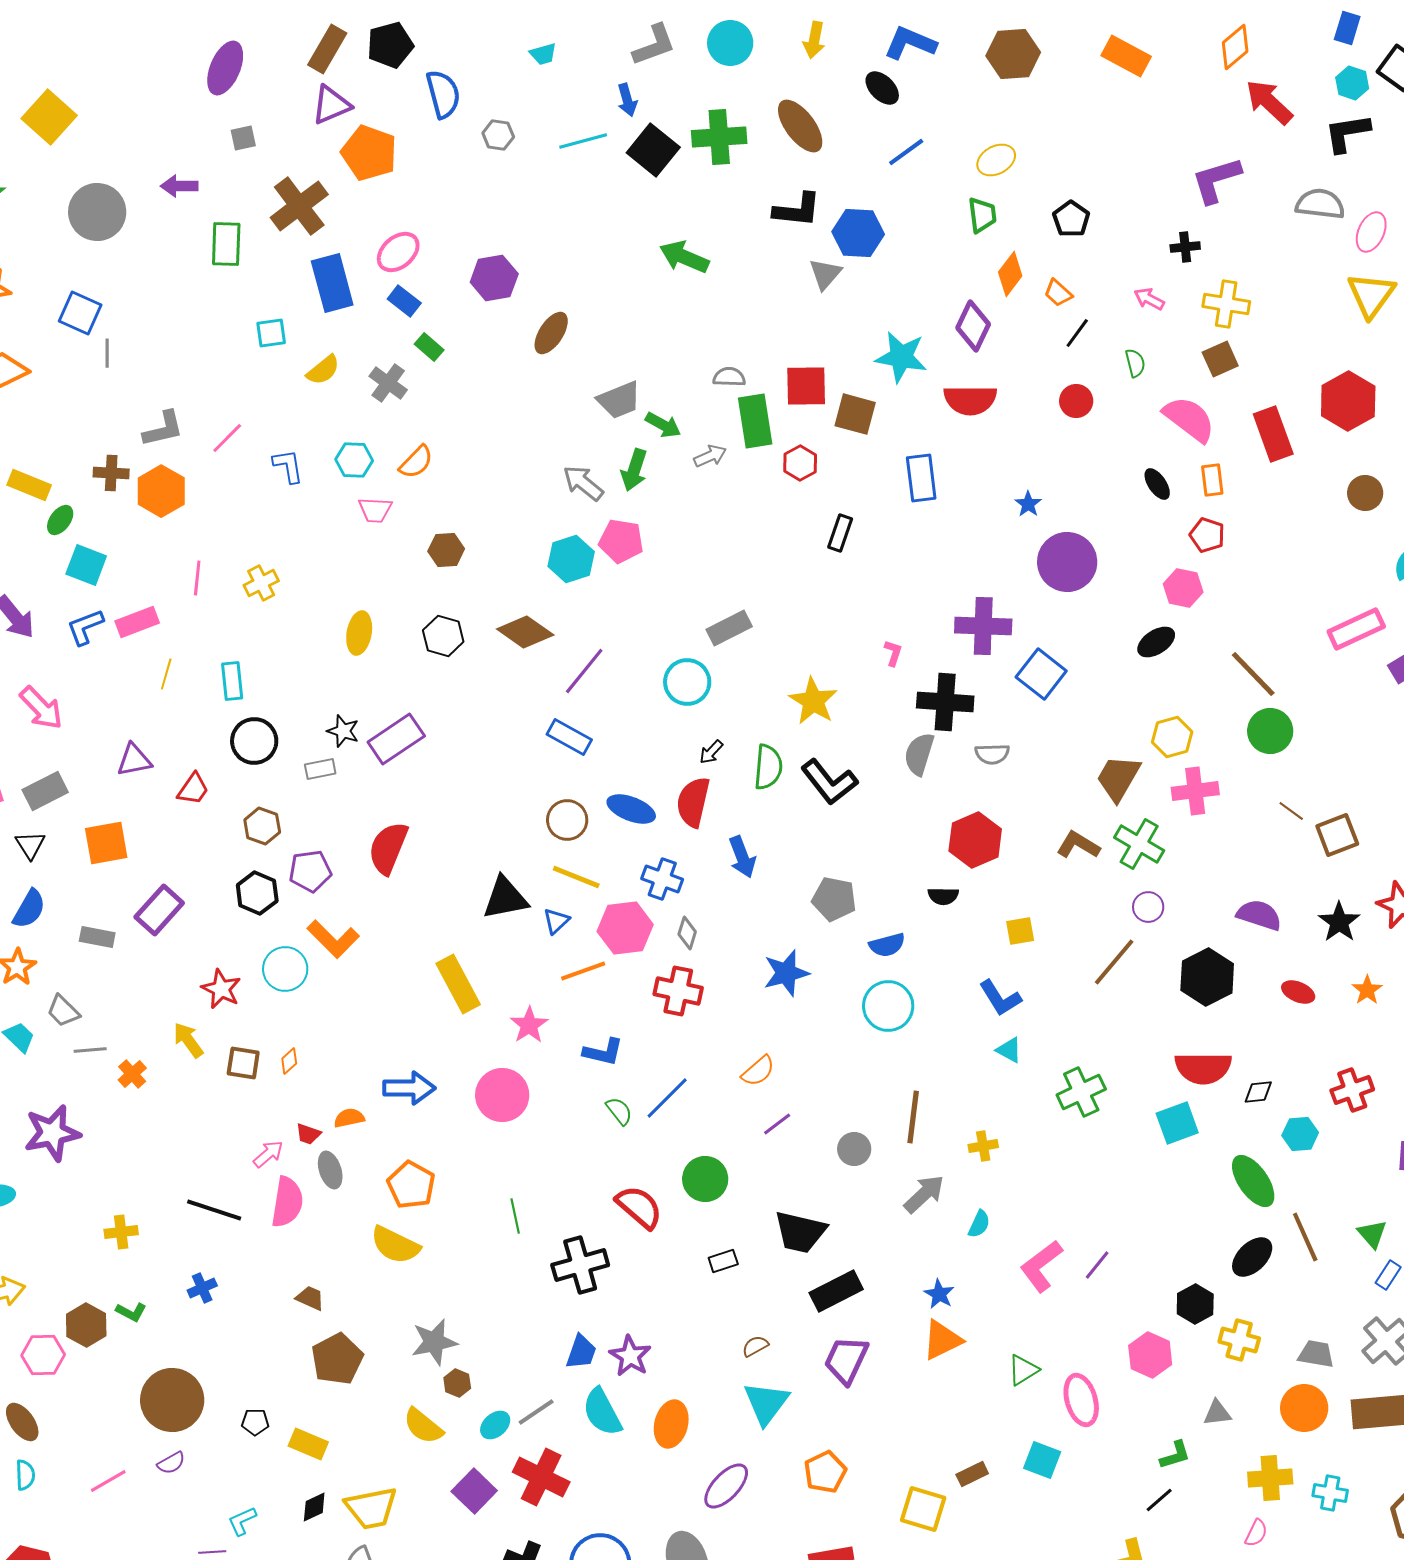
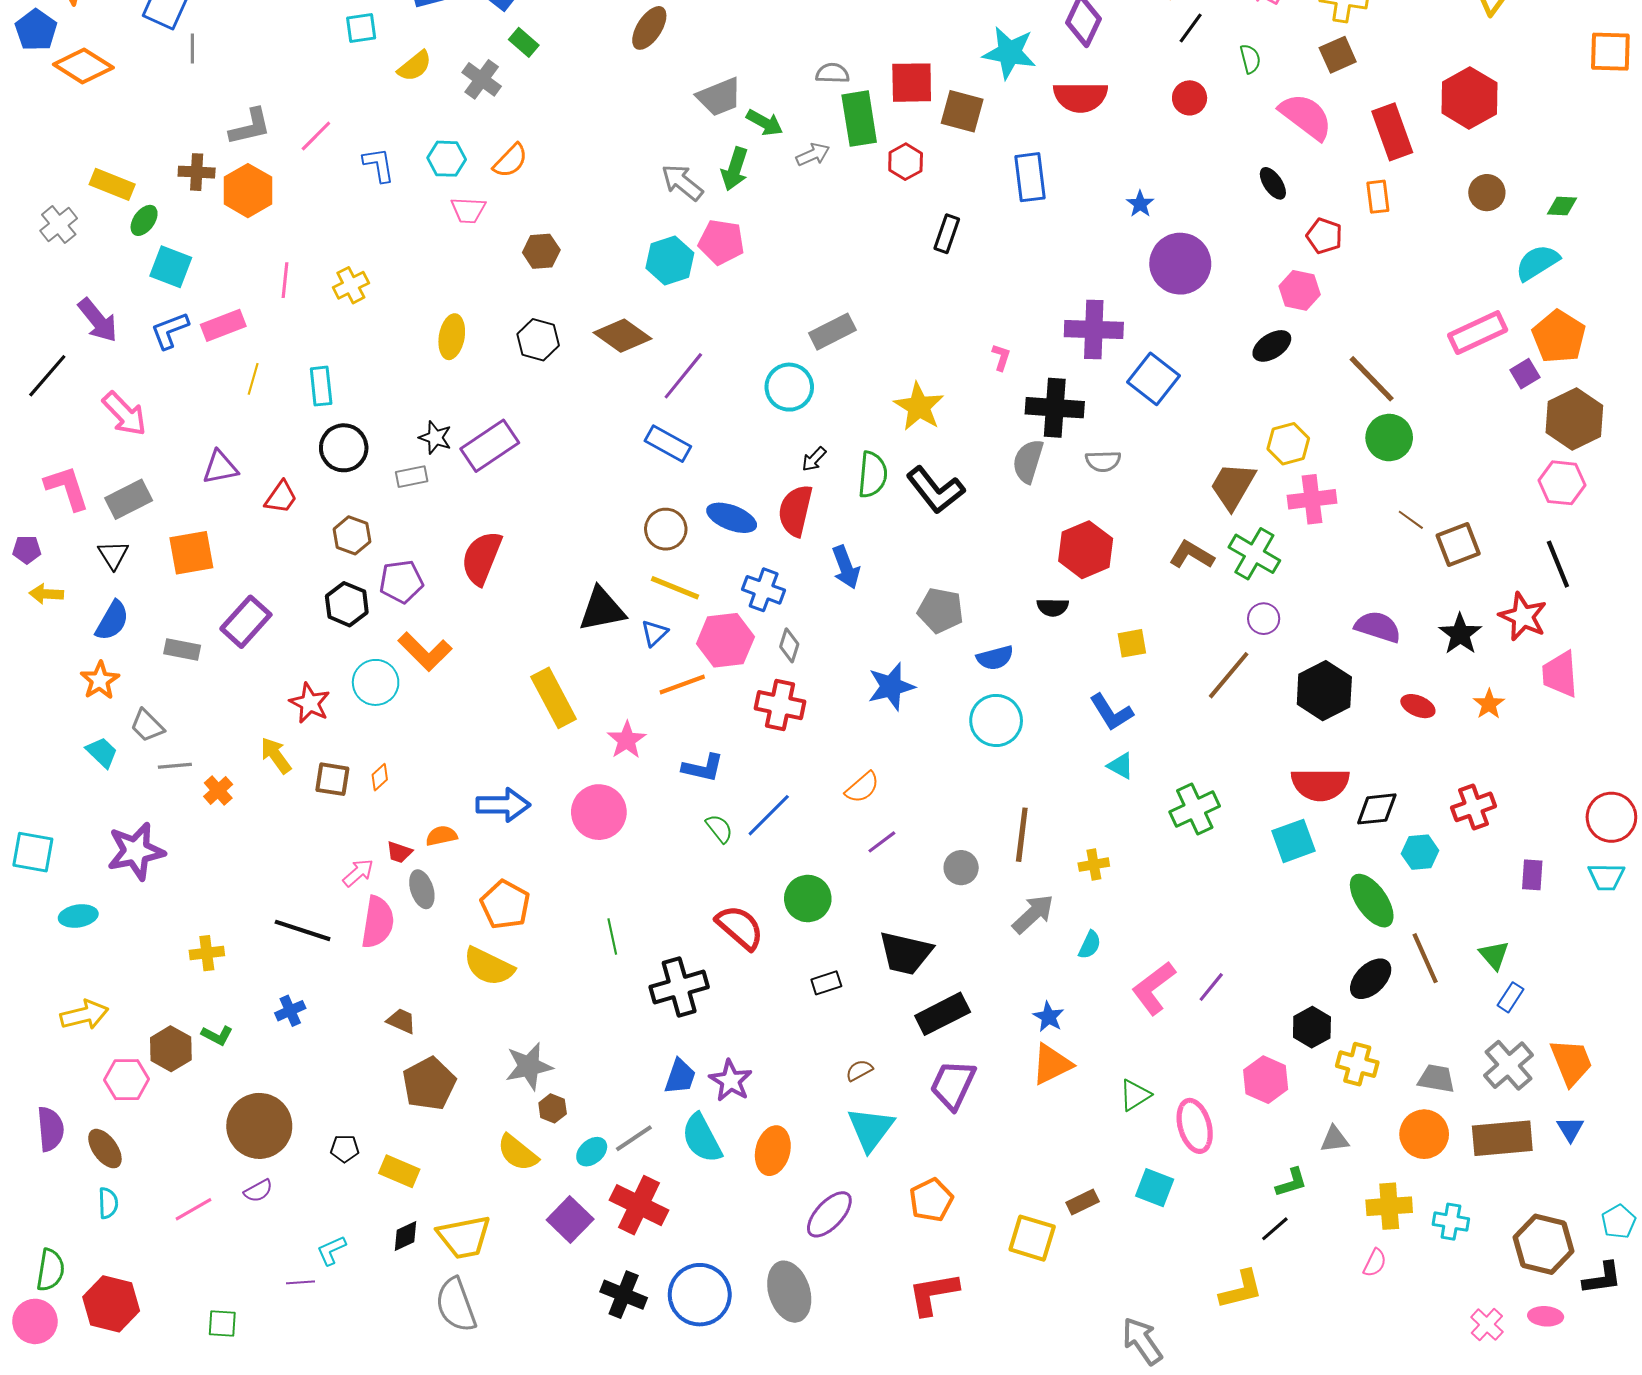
orange rectangle: (1212, 480) -> (1378, 197), moved
black diamond: (1258, 1092) -> (1377, 809), size x1.4

